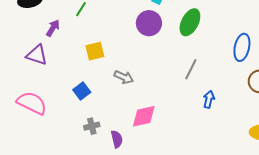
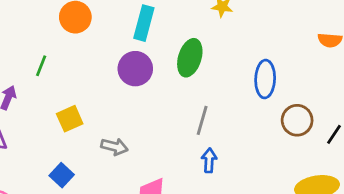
blue arrow: (209, 99) -> (209, 160), moved

